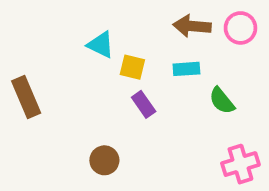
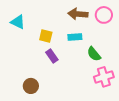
cyan triangle: (101, 45) -> (18, 22), moved
pink cross: (240, 164) -> (104, 77), moved

